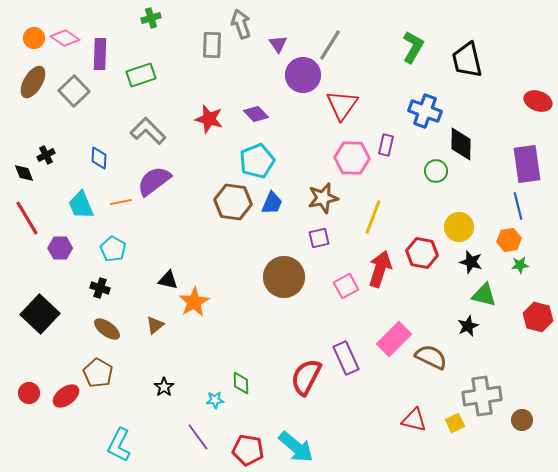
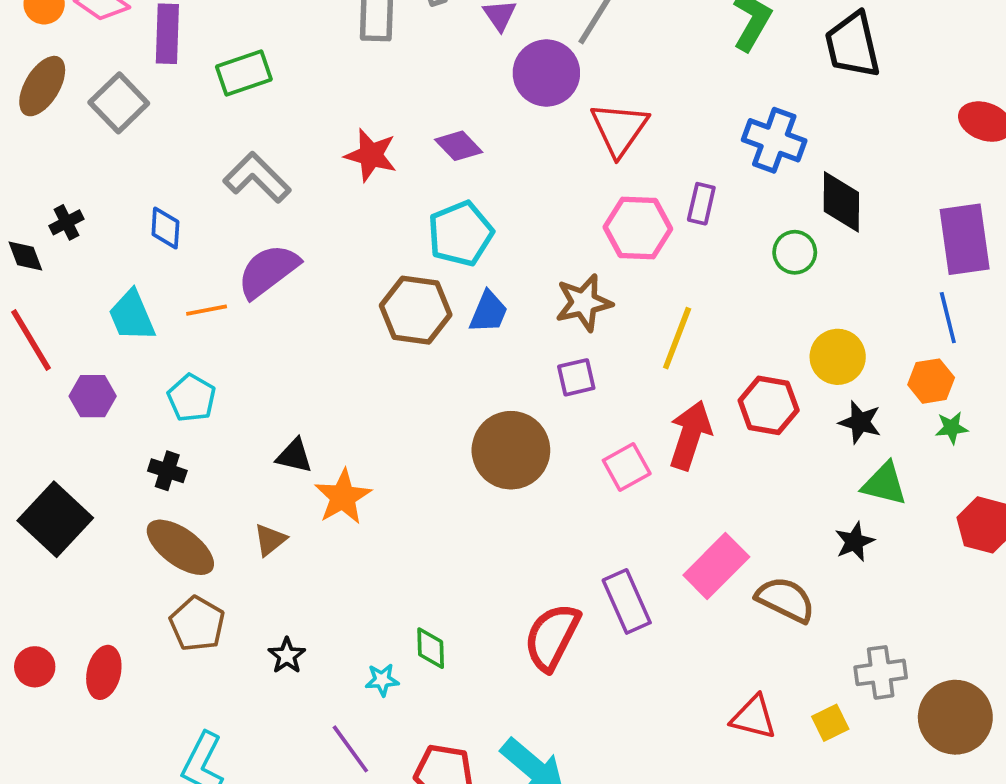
brown ellipse: (107, 329) -> (180, 547), size x1.4
brown pentagon: (98, 373) -> (197, 624), moved
red ellipse: (66, 396) -> (104, 672), turned -40
gray cross: (482, 396) -> (881, 672), size x0.7
brown circle: (522, 420) -> (955, 717), size x1.8

